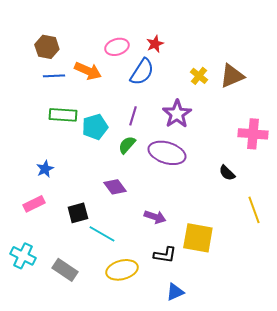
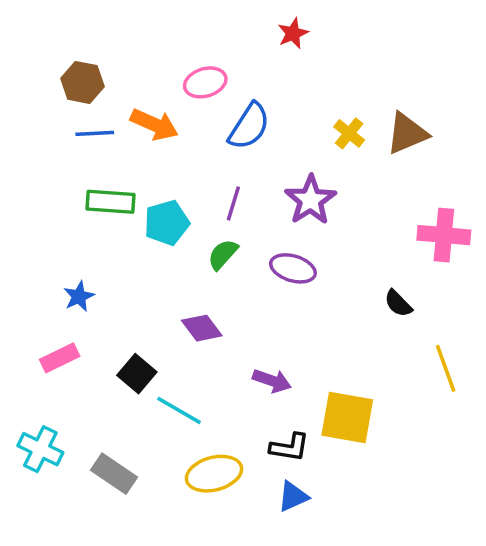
red star: (155, 44) -> (293, 33), moved
purple ellipse: (167, 153) -> (293, 268), size x0.7
black square: (78, 213) -> (137, 374), turned -35
blue triangle: (175, 292) -> (293, 496), moved

